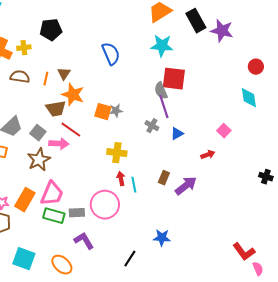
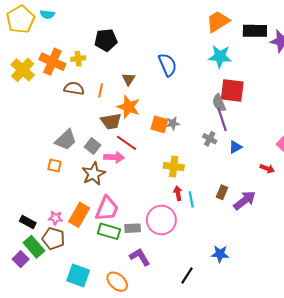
black rectangle: (196, 21) -> (255, 31), turned -60
brown triangle: (64, 74) -> (128, 79), moved
red arrow: (208, 155) -> (267, 169), turned 40

